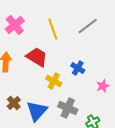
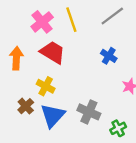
pink cross: (15, 25) -> (42, 22), moved
blue cross: (78, 68) -> (109, 56), moved
yellow cross: (54, 81) -> (46, 86), moved

